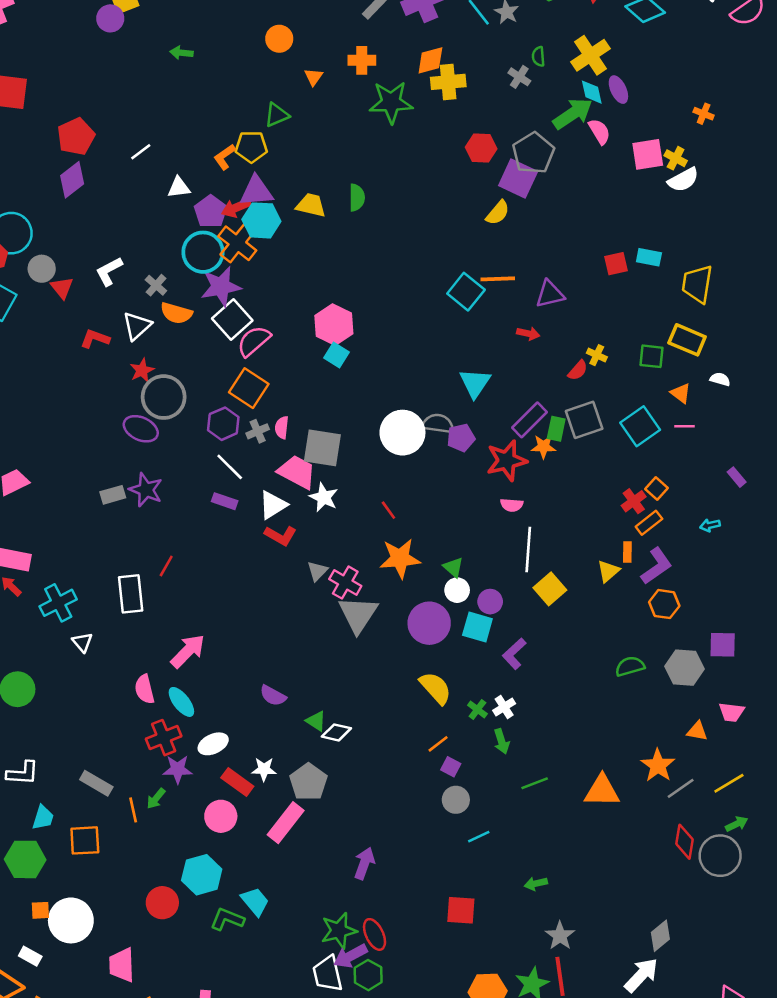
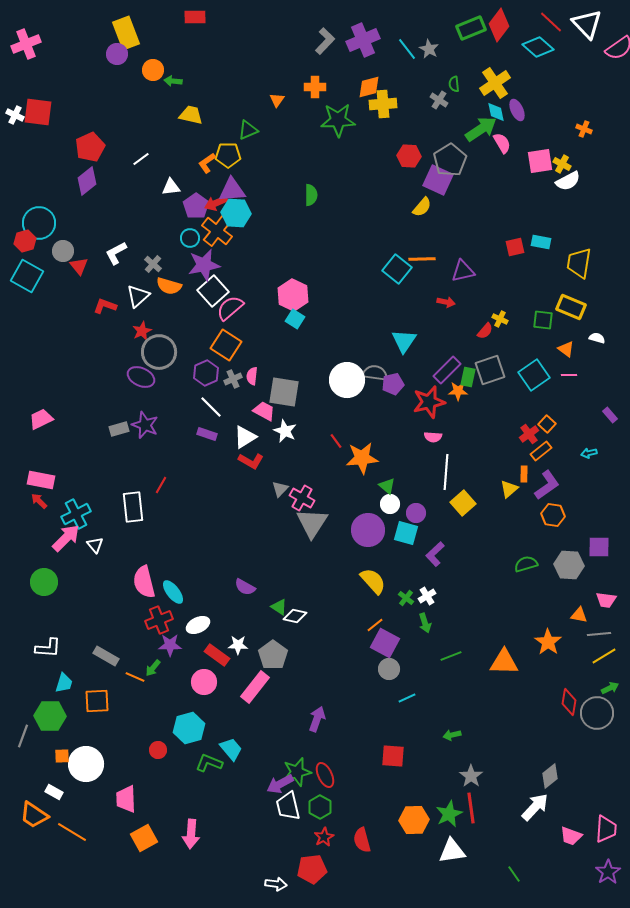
orange circle: (279, 39) -> (153, 70), moved
yellow trapezoid: (311, 205) -> (191, 115), moved
cyan circle: (203, 252) -> (190, 238), size x0.6
pink trapezoid: (297, 472) -> (264, 411), size x0.7
orange star: (400, 558) -> (362, 458), moved
pink arrow: (188, 651) -> (66, 538), moved
pink semicircle: (145, 689) -> (144, 582), size x1.4
purple square: (451, 767) -> (385, 643), size x1.8
gray line: (681, 788) -> (599, 634), moved, turned 30
orange line: (133, 810) -> (135, 677), turned -54
red circle: (162, 903) -> (158, 750), size x0.7
purple arrow: (350, 956) -> (280, 784), moved

